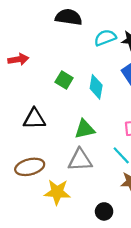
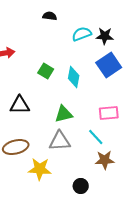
black semicircle: (69, 17) -> (50, 16), size x0.6

